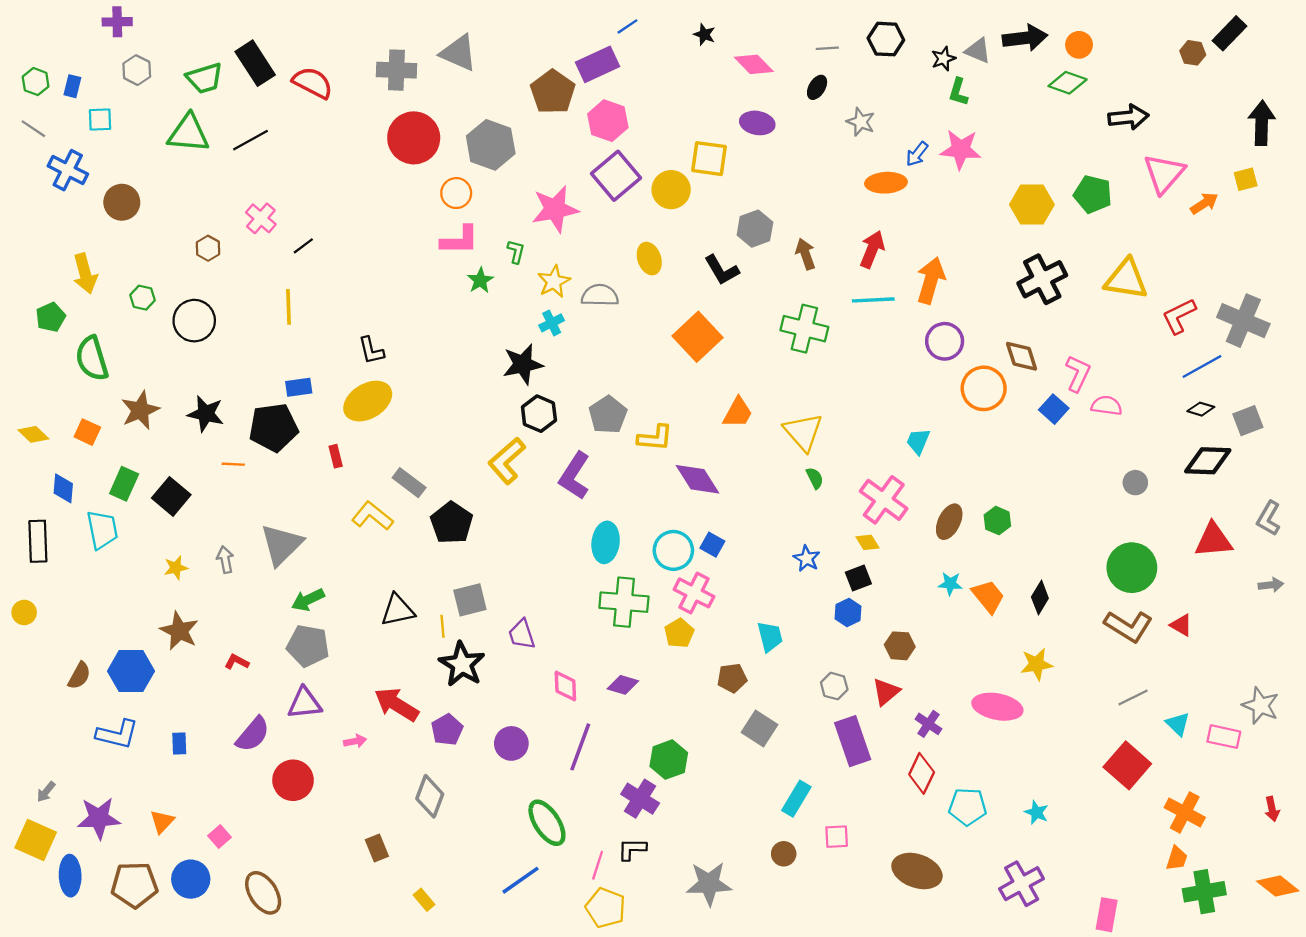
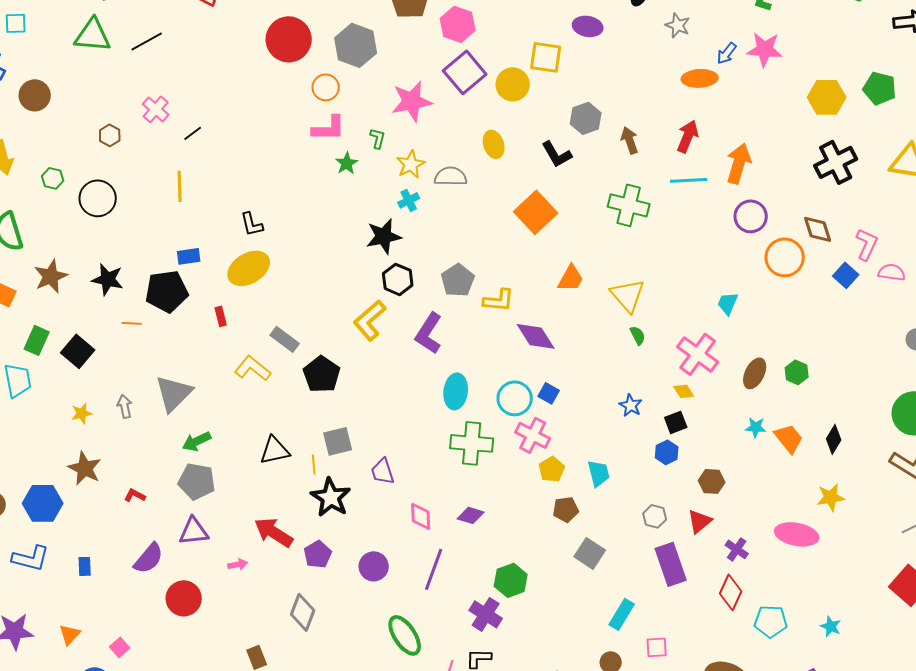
yellow pentagon: (679, 633) -> (552, 469), moved

